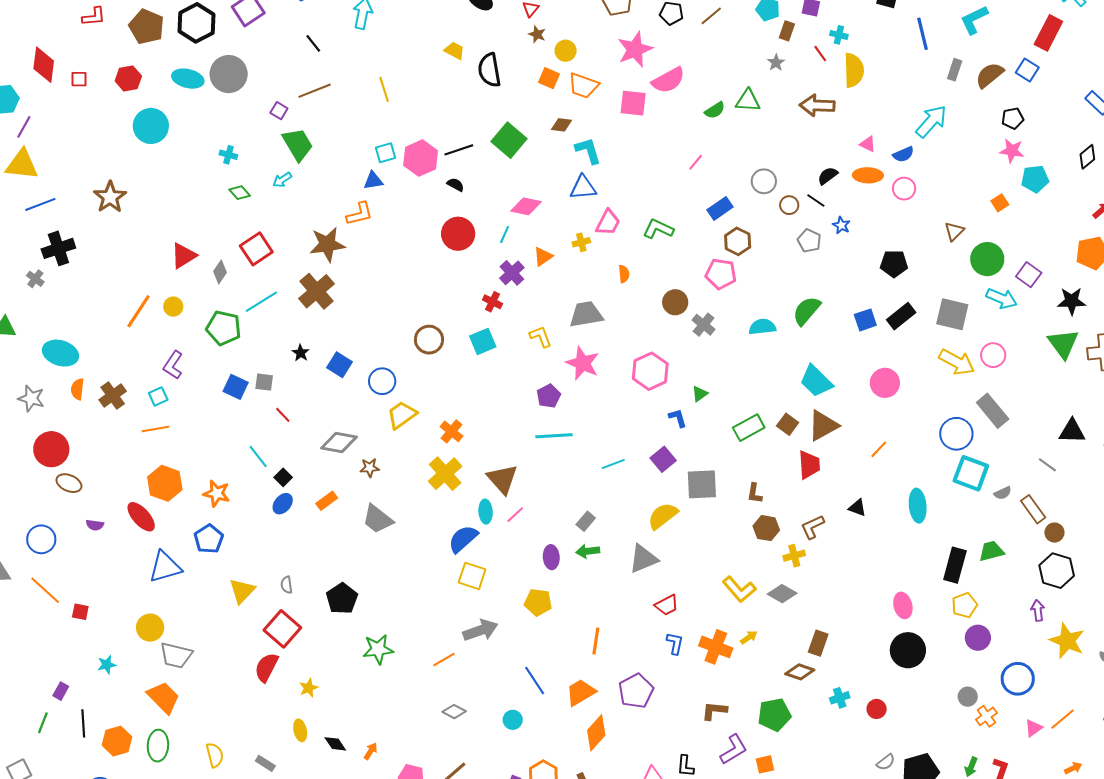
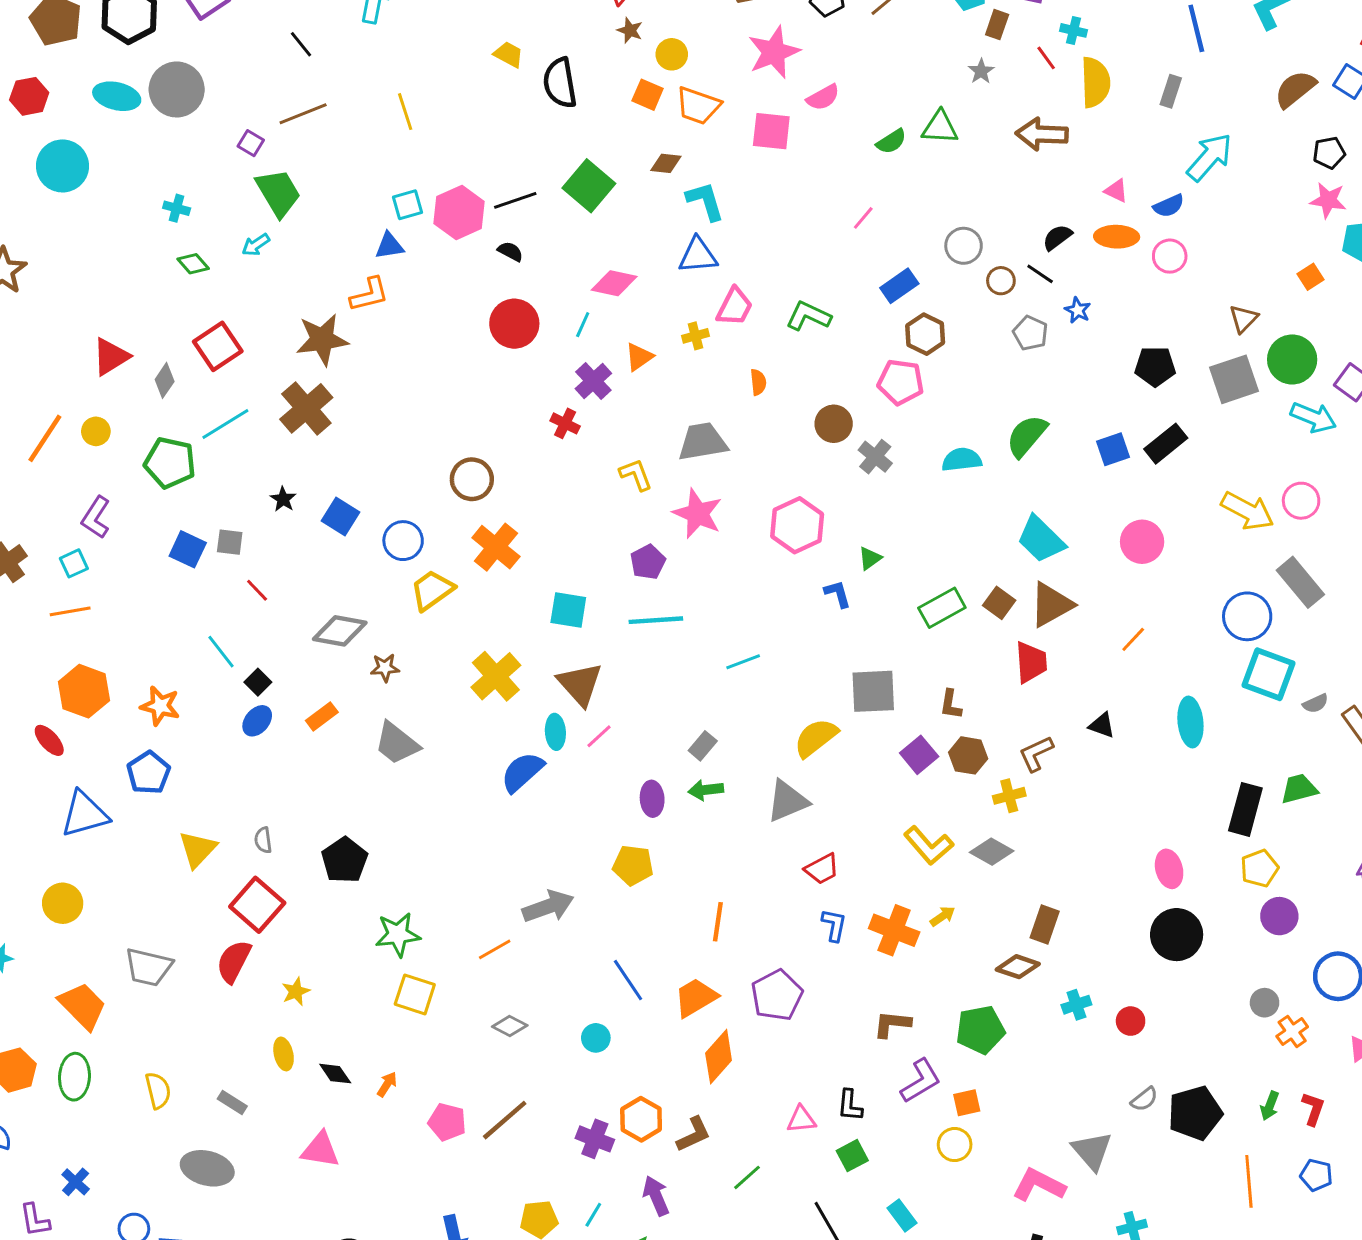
gray rectangle: (955, 70) -> (1171, 91), moved
pink semicircle: (668, 80) -> (823, 97), size x0.7
gray square: (952, 314) -> (1234, 379), moved, turned -32
cyan square: (483, 341) -> (568, 610), moved, turned 32
orange cross: (451, 431) -> (496, 547), moved, size x1.4
purple square: (663, 459) -> (919, 755), moved
red ellipse: (141, 517) -> (49, 740), size x0.7
yellow square: (472, 576) -> (415, 994), moved
gray trapezoid: (176, 655) -> (148, 967), moved

